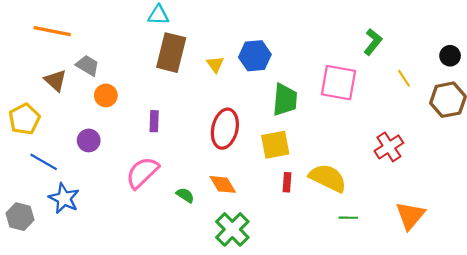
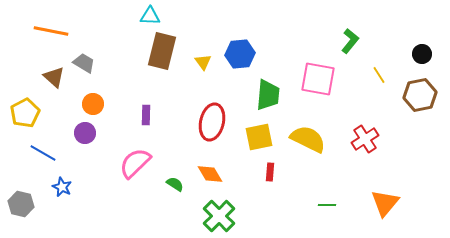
orange circle: (106, 95) -> (93, 104), moved
yellow semicircle: (328, 178) -> (308, 139), moved
blue star: (64, 198) -> (62, 187), size x0.7

